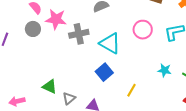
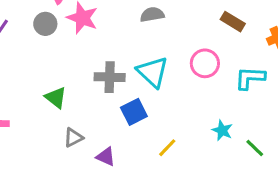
gray cross: (79, 34) -> (110, 77), moved
green triangle: (50, 86) -> (56, 98), moved

